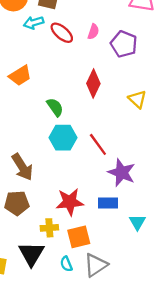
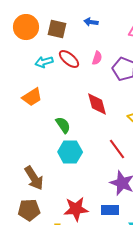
cyan arrow: (34, 23) -> (44, 62), moved
red diamond: (93, 83) -> (97, 104), turned -40
red line: (98, 144) -> (117, 149), moved

